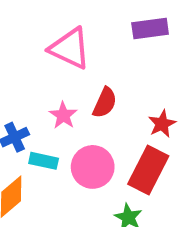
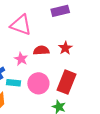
red semicircle: (105, 103) -> (41, 50), turned -112
red star: (162, 124) -> (65, 48), moved

